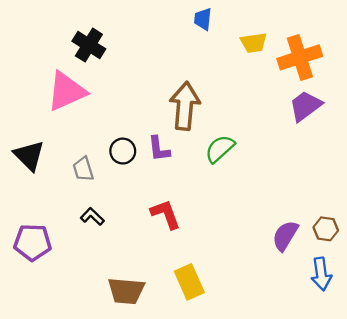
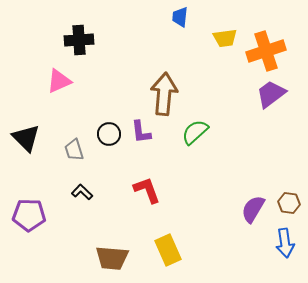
black cross: (89, 45) -> (79, 40), turned -36
pink triangle: (66, 91) -> (59, 81), size x0.7

